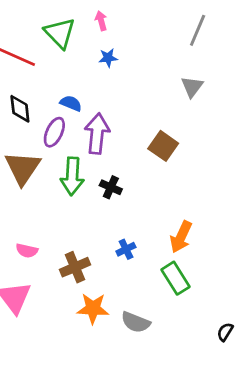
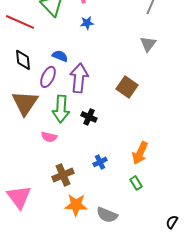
pink semicircle: (27, 251) -> (49, 137), moved
green rectangle: (176, 278) -> (136, 183), size x0.6

